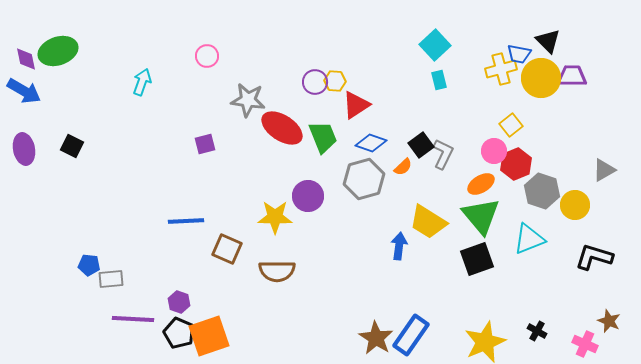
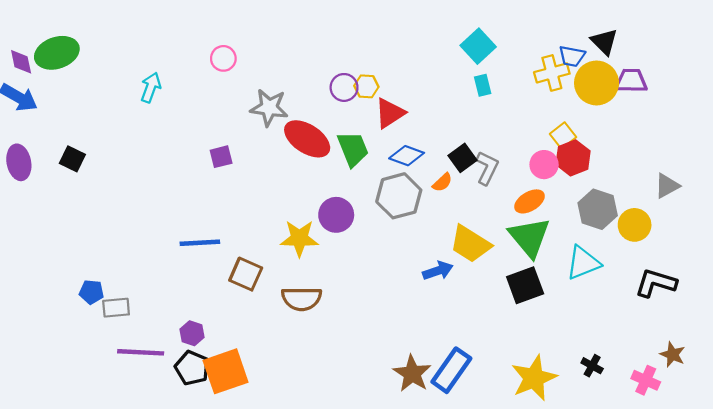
red hexagon: (516, 164) -> (573, 158), moved
blue arrow: (399, 246) -> (438, 271), turned 64

